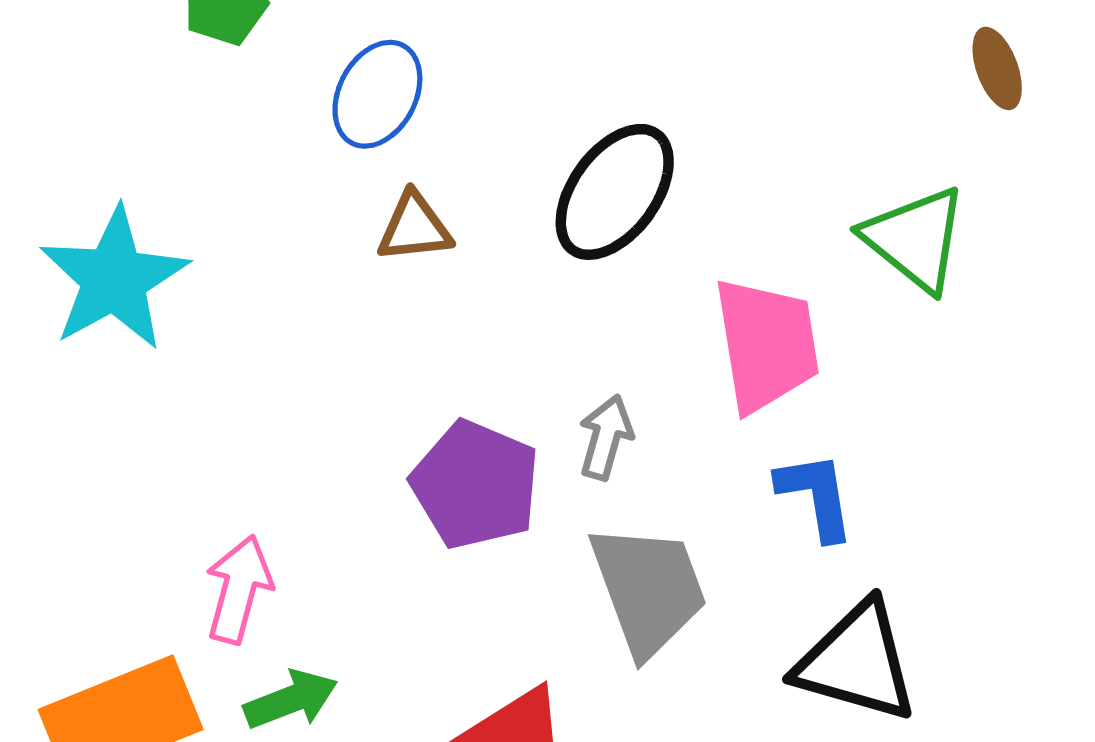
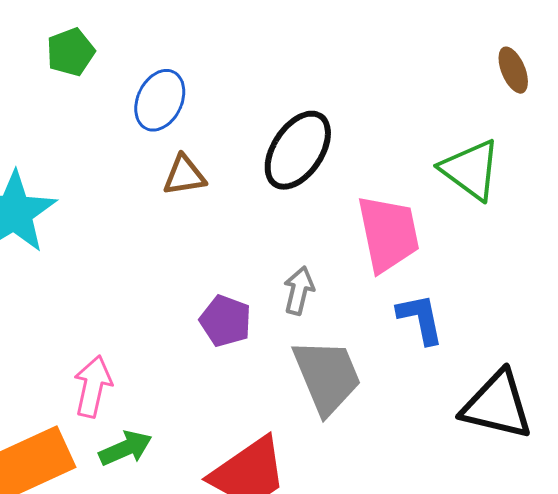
purple pentagon: (475, 485) -> (226, 321), size x0.7
black triangle: (857, 662) -> (497, 405), moved

